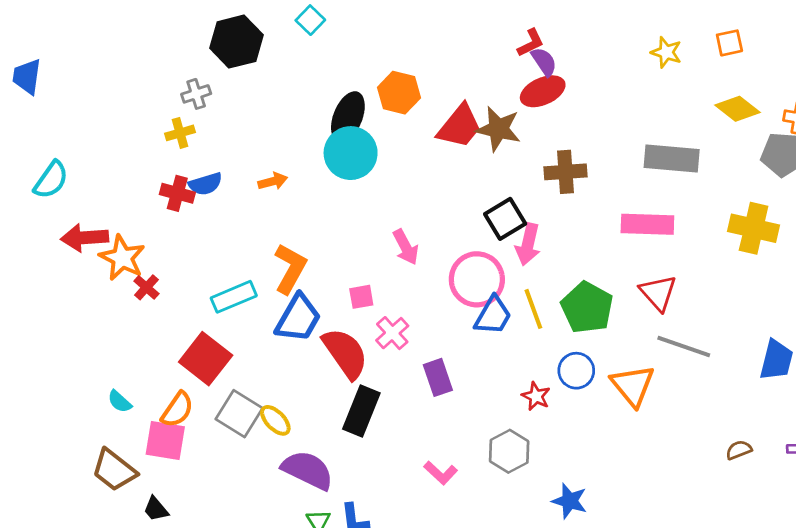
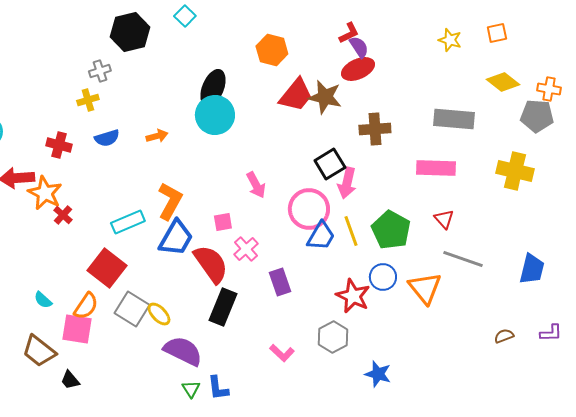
orange hexagon: (399, 93) -> (272, 50), moved
red cross: (177, 193) -> (59, 145), moved
red triangle: (658, 293) -> (444, 219), size x0.7
red star: (536, 396) -> (353, 296), size x1.6

